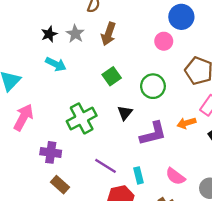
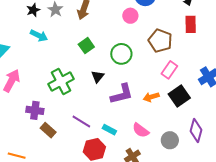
orange arrow: (186, 123) -> (151, 97), moved
cyan rectangle: (138, 175) -> (109, 130), turned -48
brown rectangle: (60, 185) -> (48, 130), moved

